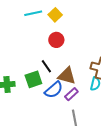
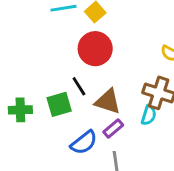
red circle: (56, 40) -> (95, 49), size x1.5
blue semicircle: (54, 90) -> (84, 142), moved

